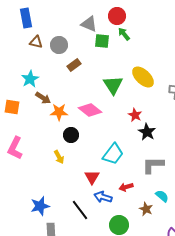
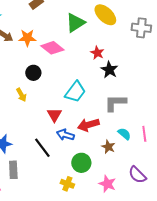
green triangle: (113, 85) -> (75, 23), turned 30
orange star: (59, 112) -> (27, 38), moved
red arrow: (126, 187) -> (88, 125), size x1.5

